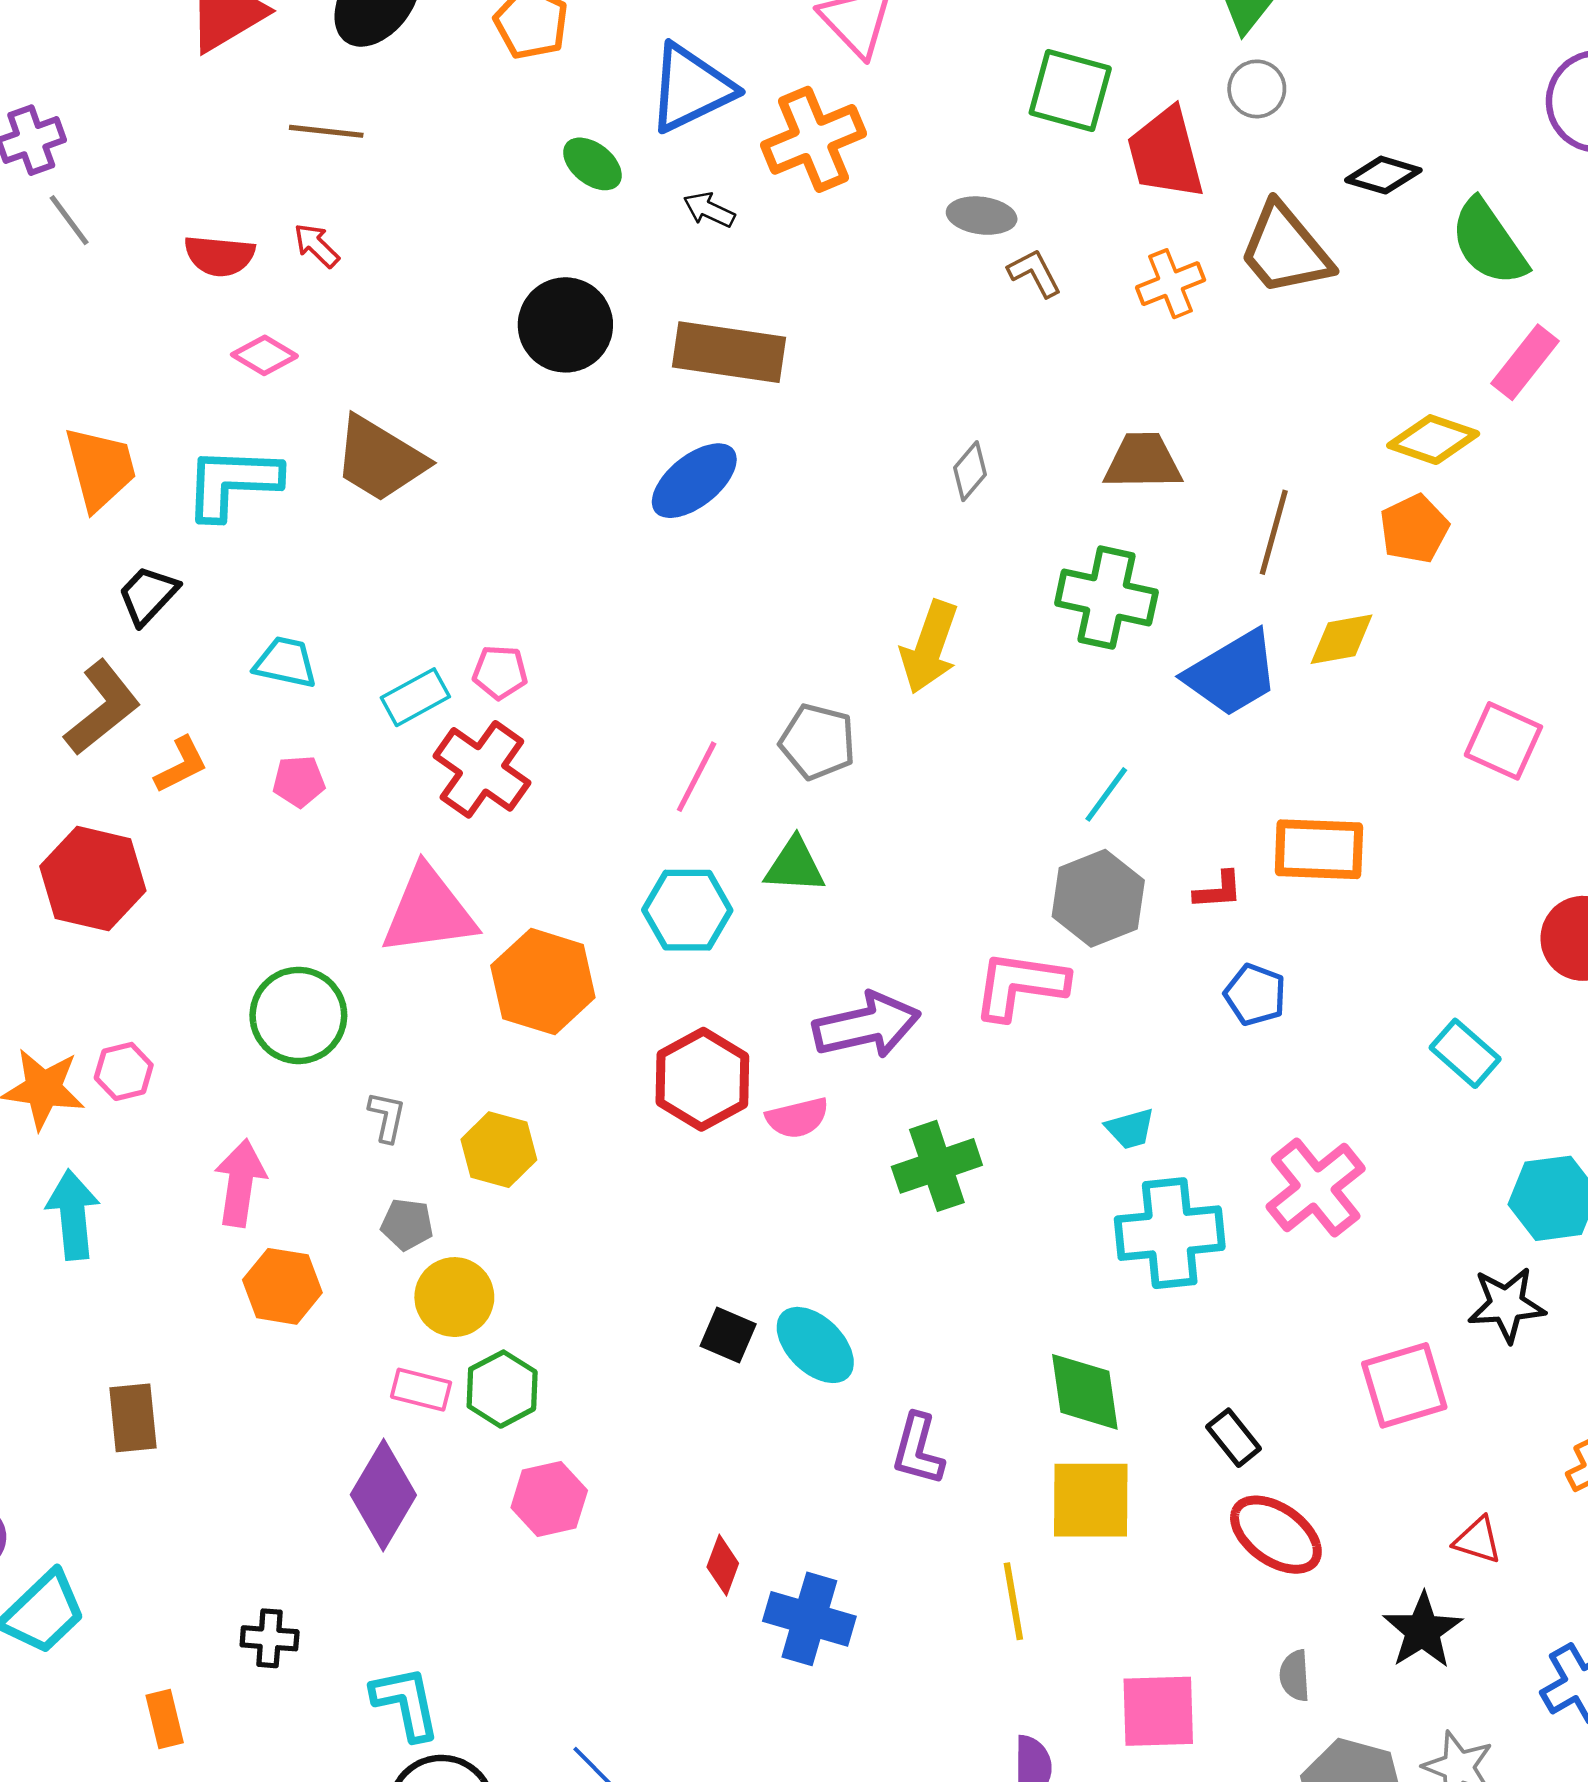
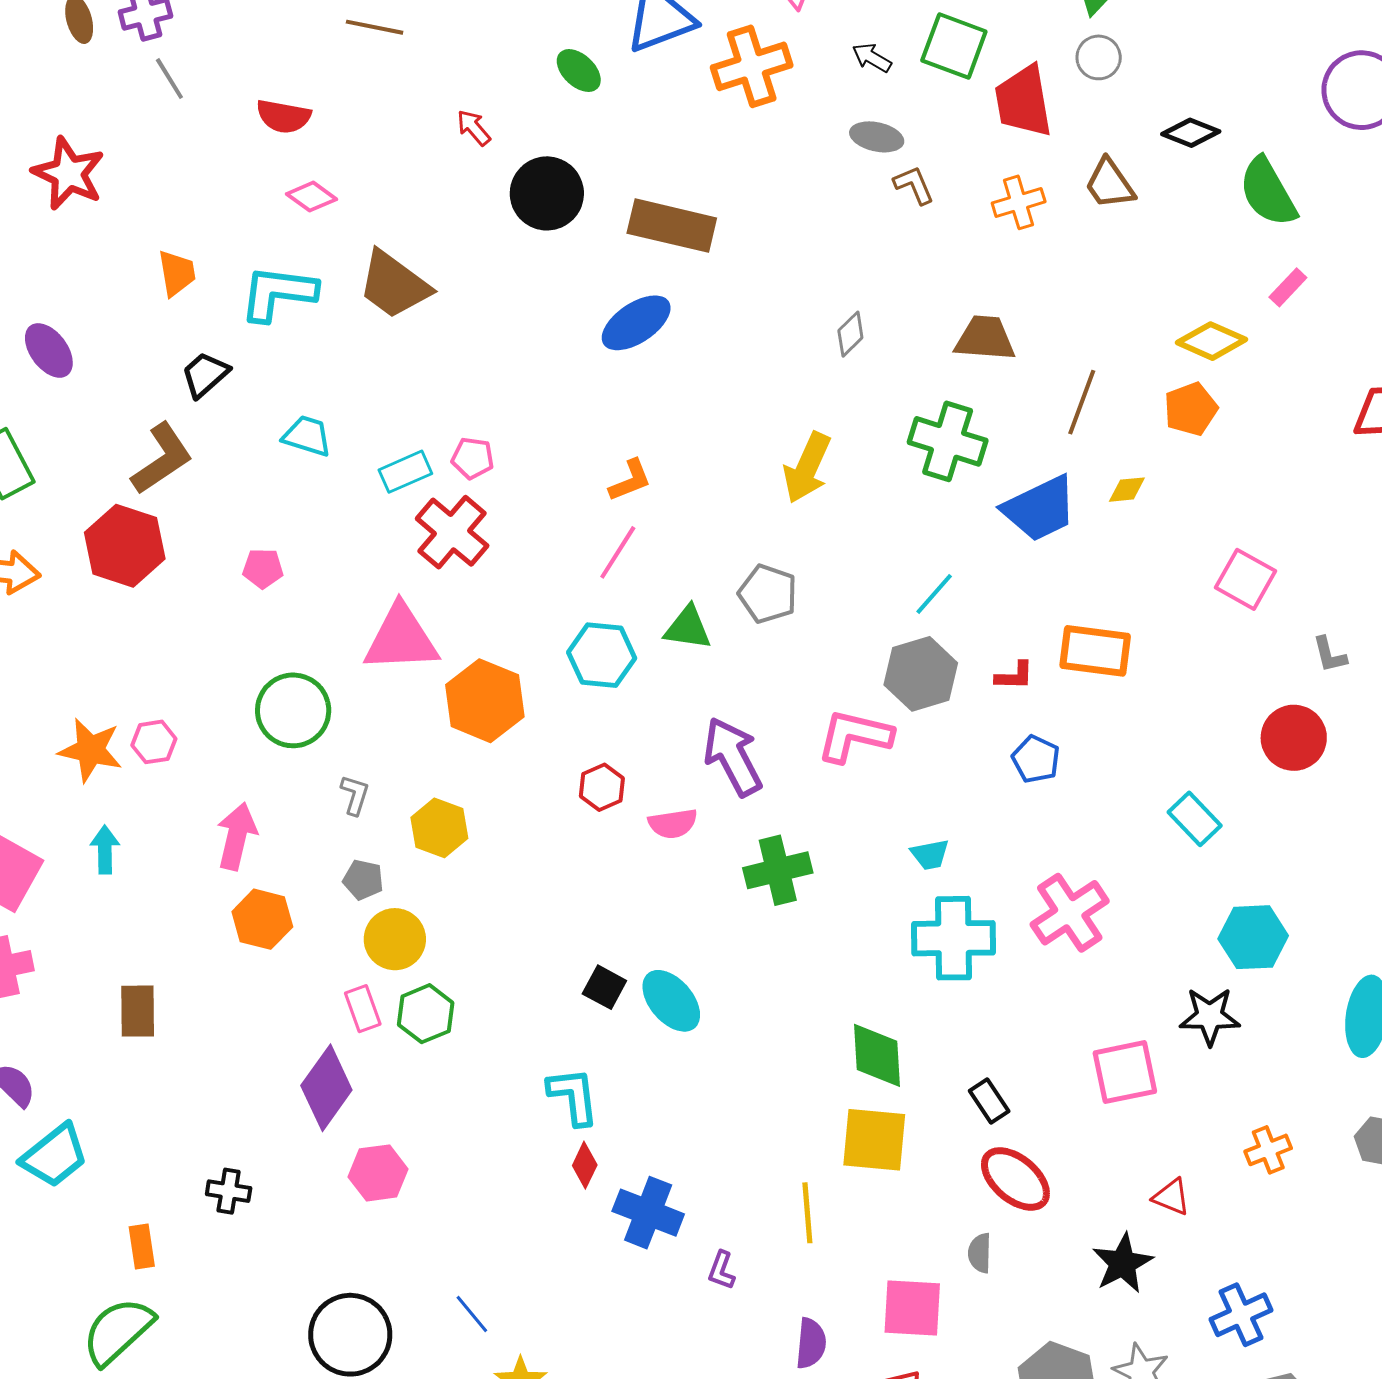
black arrow: (709, 210) -> (872, 58), moved
red arrow: (316, 245) -> (474, 128), moved
brown trapezoid: (1285, 250) -> (1110, 184), size x0.7
pink rectangle: (1525, 362) -> (1288, 287), size x0.7
orange trapezoid: (100, 468) -> (177, 273), size x0.7
yellow diamond: (1342, 639) -> (1127, 490), size x0.7
gray pentagon: (818, 742) -> (768, 594), moved
orange L-shape: (181, 765) -> (630, 480), moved
pink pentagon: (299, 781) -> (263, 568), moved
red hexagon: (93, 879) -> (125, 546), moved
purple arrow: (867, 1025) -> (733, 757), turned -110
red hexagon: (702, 1079) -> (602, 787), size x0.6
cyan arrow: (73, 1215) -> (105, 850), size x0.7
pink rectangle: (421, 1390) -> (363, 1009), turned 51
purple L-shape: (918, 1449) -> (721, 1270), moved, size x0.7
pink hexagon: (549, 1499) -> (378, 1173), moved
gray semicircle: (1295, 1676) -> (980, 1253), moved
cyan L-shape: (406, 1703) -> (573, 1096), moved

